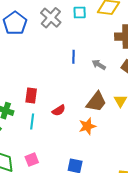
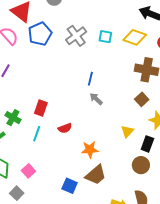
gray arrow: (99, 65) -> (96, 99), moved
brown trapezoid: (96, 102) -> (96, 175), moved
pink square: (32, 160) -> (28, 171), turned -32

